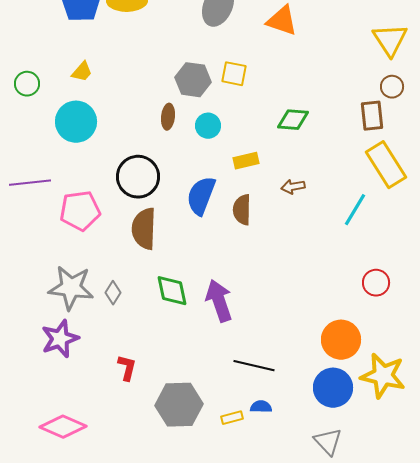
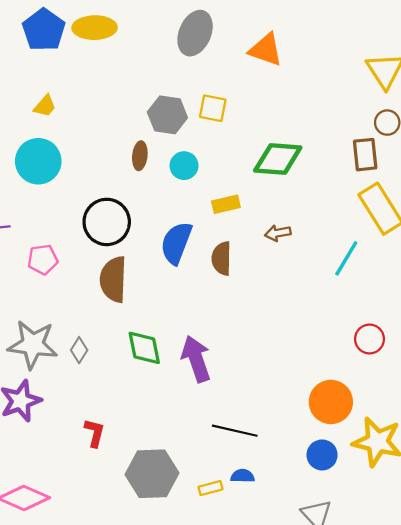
green diamond: (293, 120) -> (278, 159), size x1.4
pink pentagon: (80, 211) -> (43, 260), size x0.7
blue circle: (333, 388) -> (322, 455), size x0.7

